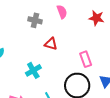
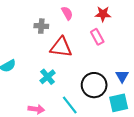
red triangle: (51, 44) -> (61, 47), size x1.6
pink rectangle: (86, 59) -> (97, 37), moved

